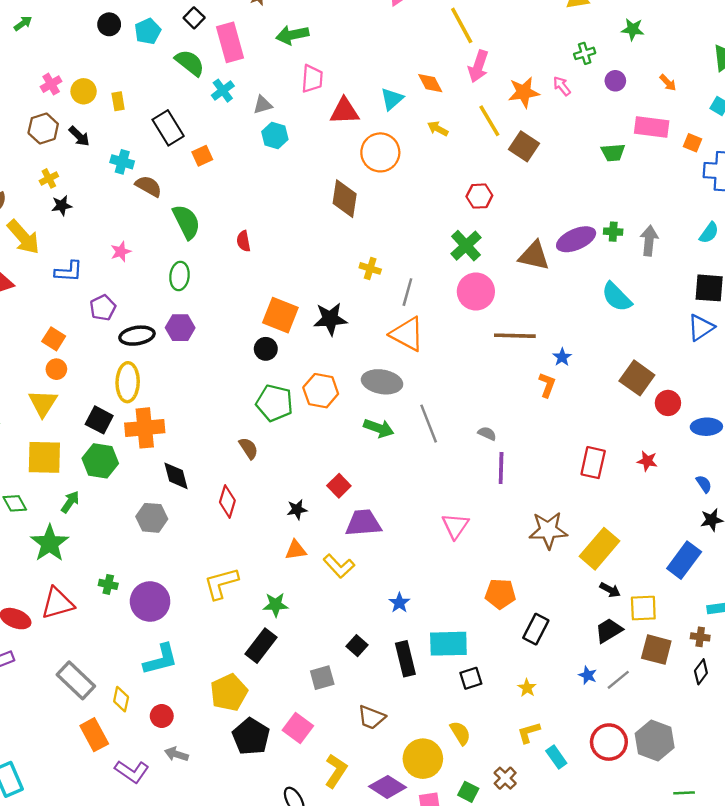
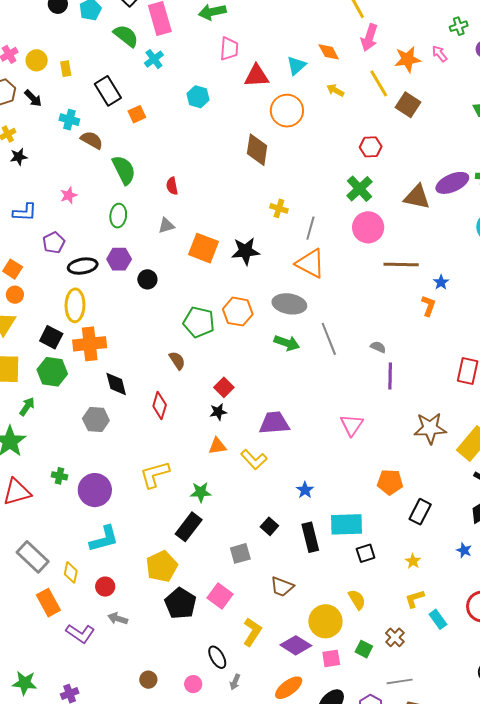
gray triangle: (263, 105) -> (166, 226), moved
black circle: (266, 349) -> (147, 279), moved
red square: (339, 486) -> (224, 387), moved

